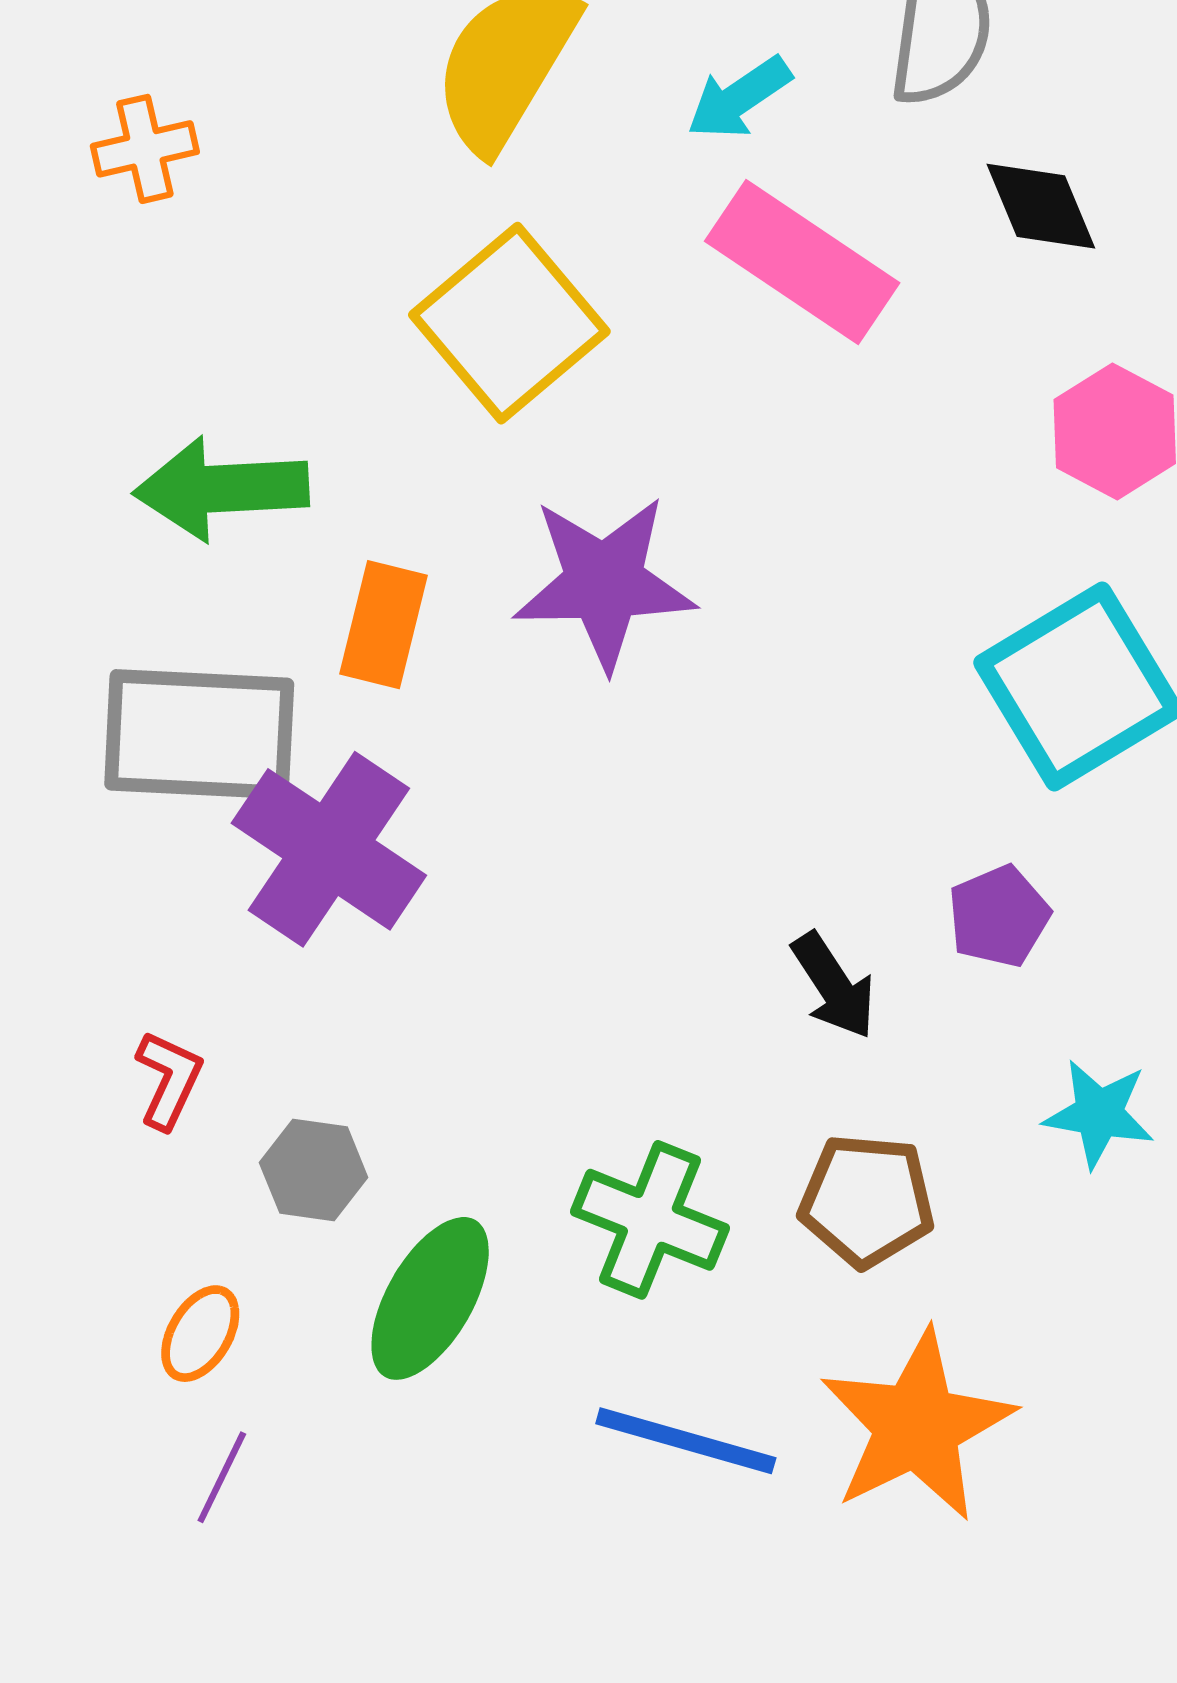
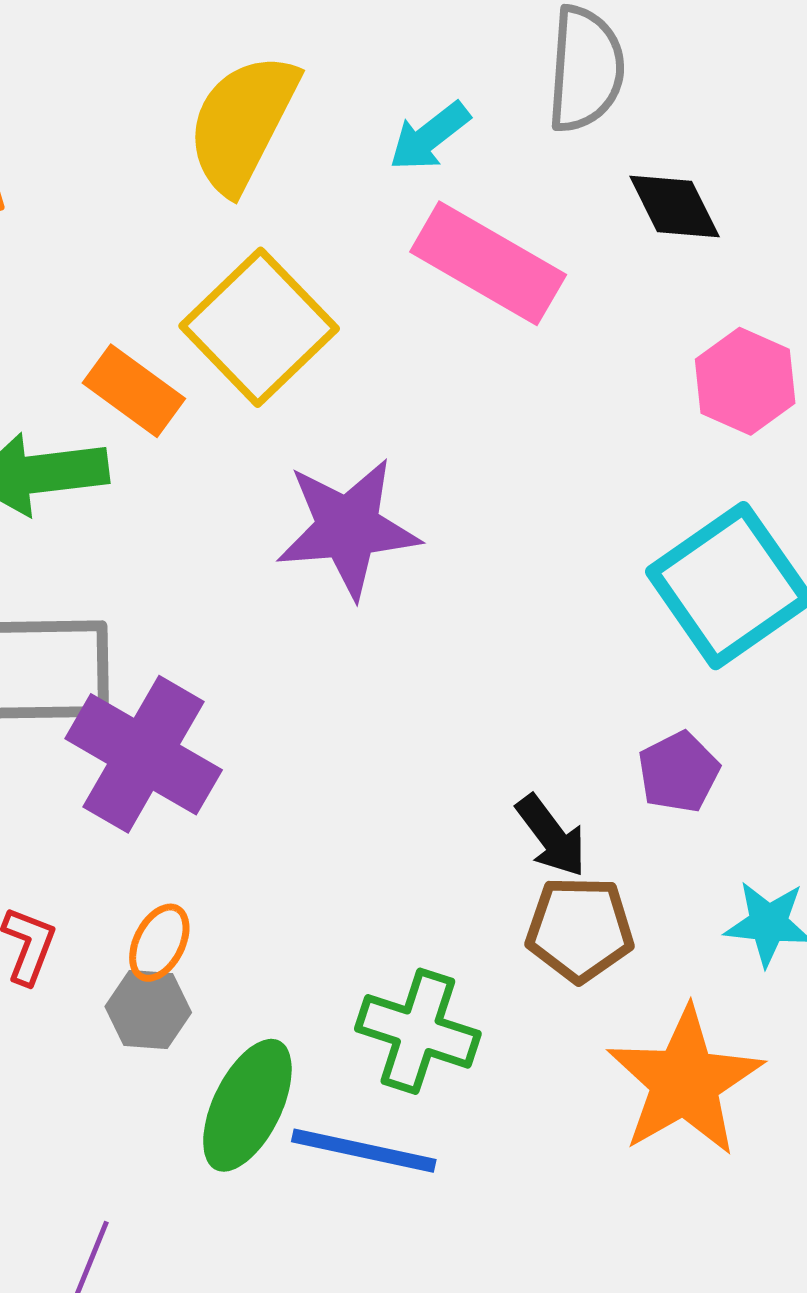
orange rectangle: (383, 625) -> (134, 391), moved, turned -64
brown pentagon: (867, 1200) -> (580, 929), moved
orange ellipse: (200, 1334) -> (159, 943), moved
orange star: (917, 1426) -> (685, 1082), moved
blue line: (686, 1441) -> (364, 1151), moved

